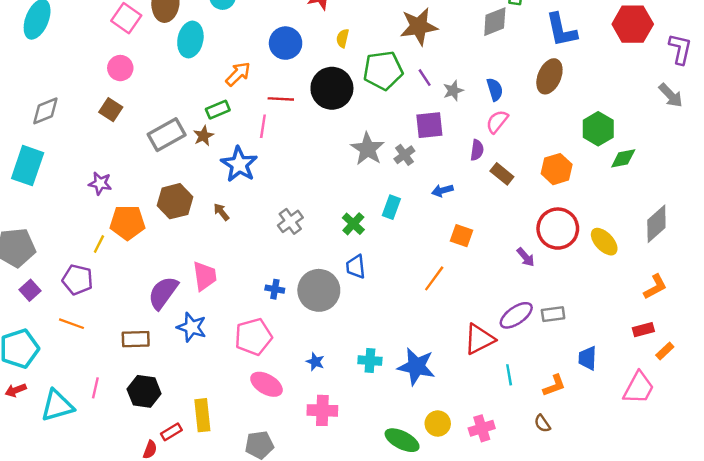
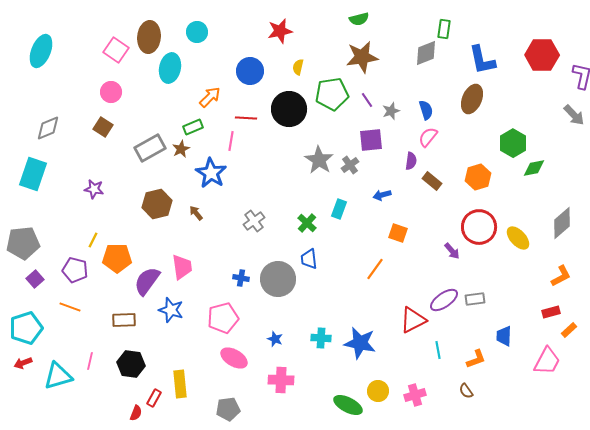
orange pentagon: (127, 223) -> (117, 258), moved
red rectangle: (171, 432) -> (154, 398), turned -30

